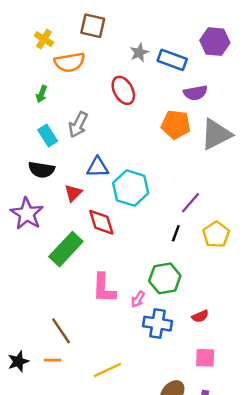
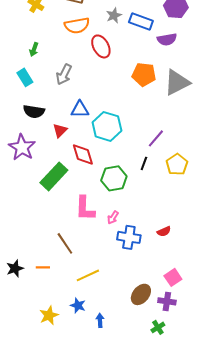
orange semicircle: (70, 62) -> (77, 25), moved
purple semicircle: (195, 93) -> (167, 39), moved
cyan rectangle: (48, 136) -> (25, 77), moved
green hexagon: (165, 278) -> (114, 178), moved
brown line: (61, 331) -> (65, 243), moved
pink square: (205, 358) -> (173, 277), moved, turned -36

